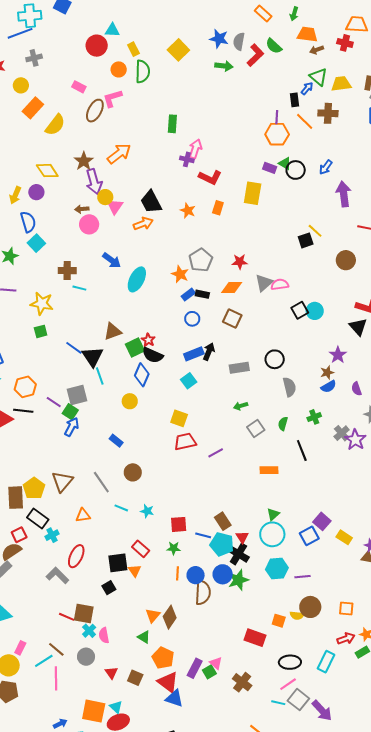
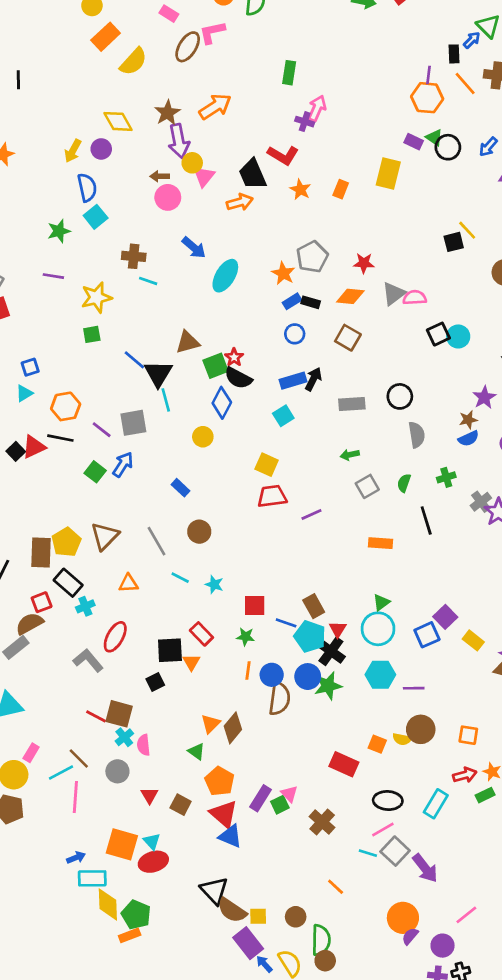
red L-shape: (210, 177) -> (283, 155), moved
yellow star: (42, 303) -> (96, 297), turned -30
green square: (70, 412) -> (95, 472), moved

